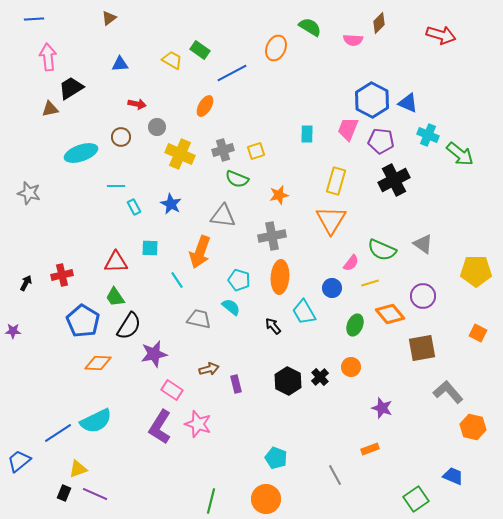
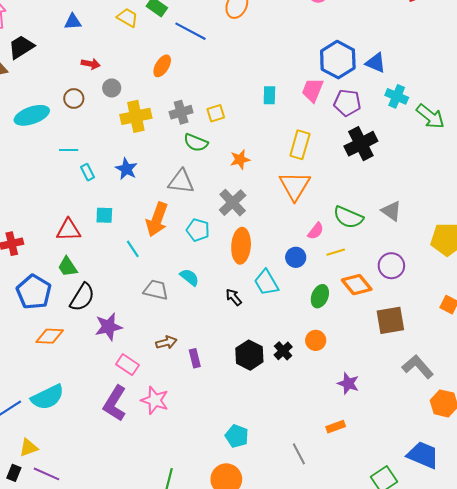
blue line: (232, 73) -> (191, 31), turned 56
yellow cross: (180, 154) -> (136, 116), turned -36
gray cross: (272, 236) -> (233, 203), turned -32
cyan pentagon: (239, 280) -> (198, 230), moved
blue trapezoid: (453, 476) -> (423, 455), size x1.5

